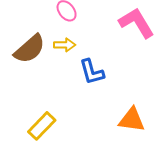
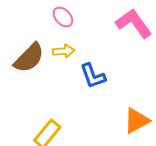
orange triangle: (132, 120) -> (137, 121), turned -32

